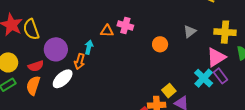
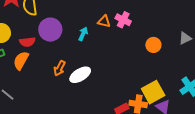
orange arrow: (80, 62) -> (60, 68), moved
white ellipse: (63, 79) -> (80, 75), moved
yellow square: (169, 91) -> (153, 92), size x1.6

